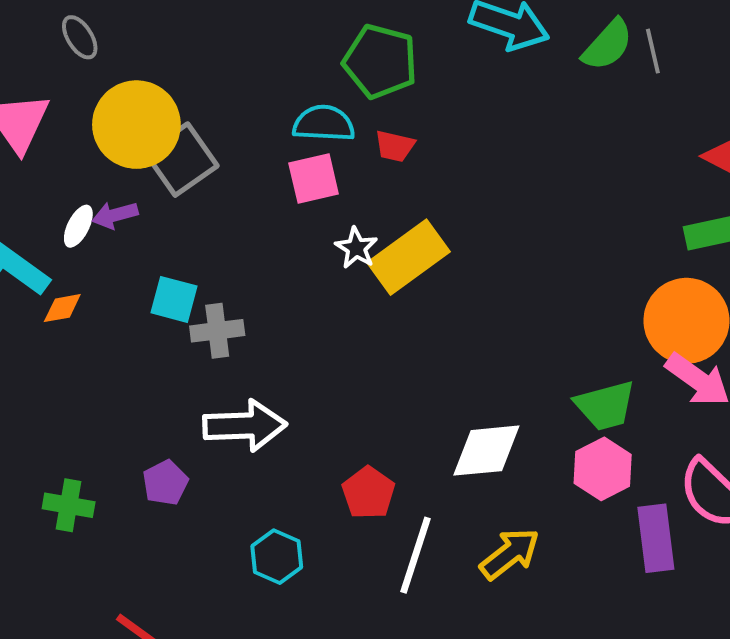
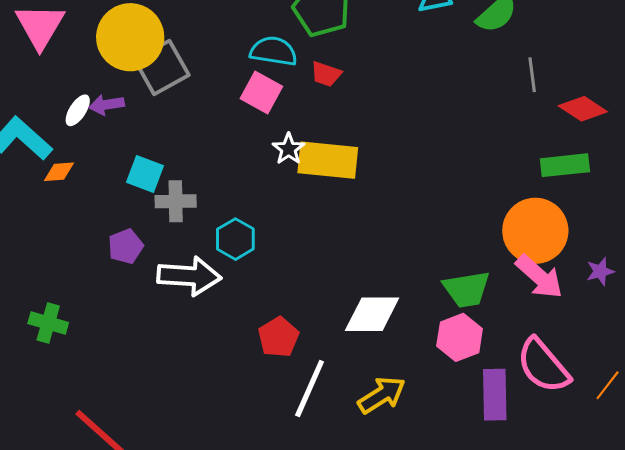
gray line: (653, 51) -> (532, 75), moved
pink square: (314, 179) -> (261, 92), turned 36
yellow rectangle: (409, 257) -> (328, 160), turned 36
purple pentagon: (165, 483) -> (126, 246), moved
cyan hexagon: (277, 557) -> (235, 239), moved

